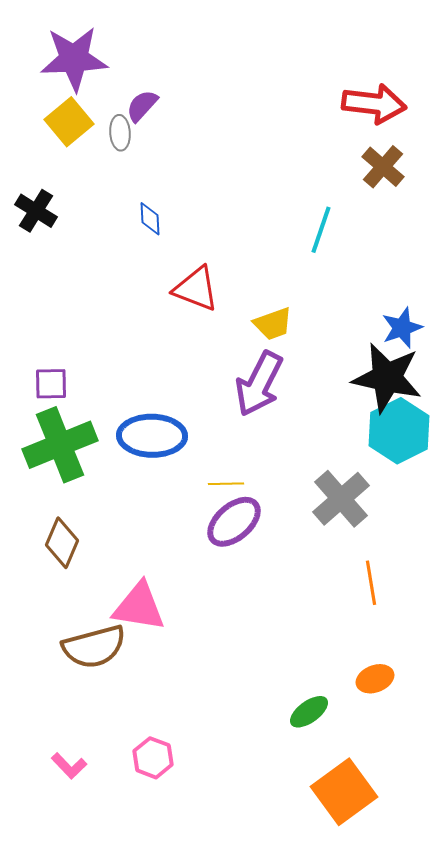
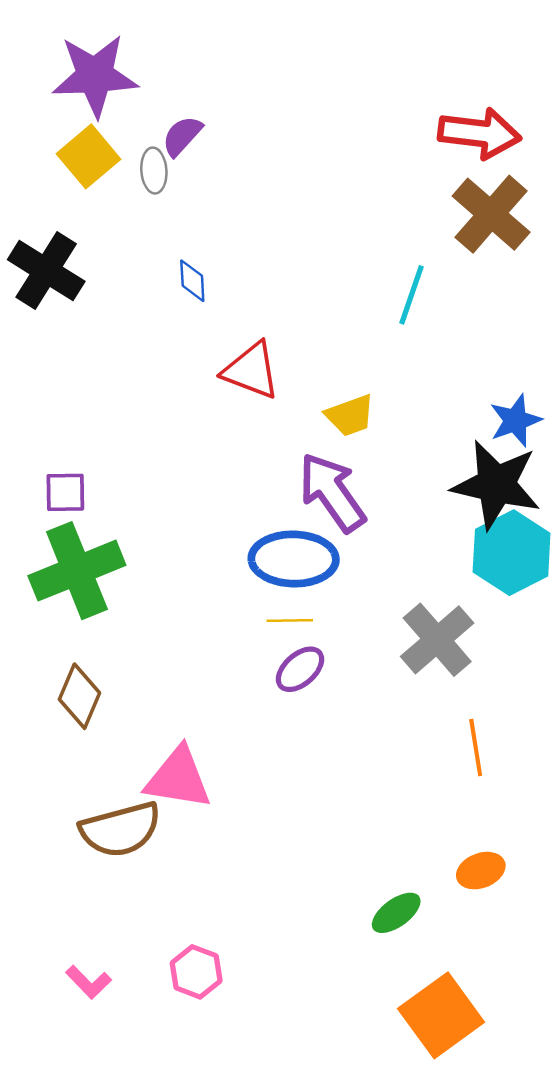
brown cross: (383, 167) -> (491, 214), size x1.4
black cross: (36, 211) -> (46, 271), size x1.4
purple arrow: (259, 384) -> (332, 492), turned 118
blue ellipse: (152, 436) -> (294, 559), moved
purple ellipse: (234, 522) -> (300, 669), size x0.7

